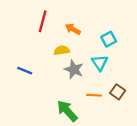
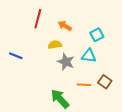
cyan triangle: (100, 63) -> (89, 56), turned -49
blue line: (25, 71) -> (16, 56), moved

